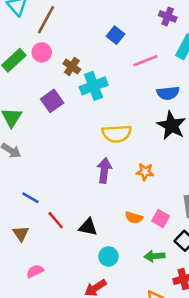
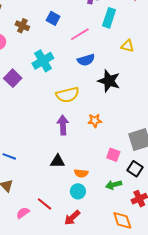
brown cross: (72, 67) -> (22, 26), moved
blue semicircle: (168, 93) -> (86, 60), moved
orange semicircle: (134, 218) -> (81, 173), moved
red line: (56, 220) -> (44, 204), moved
black triangle: (88, 227) -> (58, 161), moved

